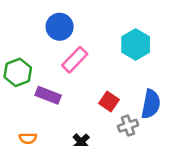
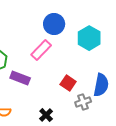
blue circle: (60, 27) -> (54, 24), moved

